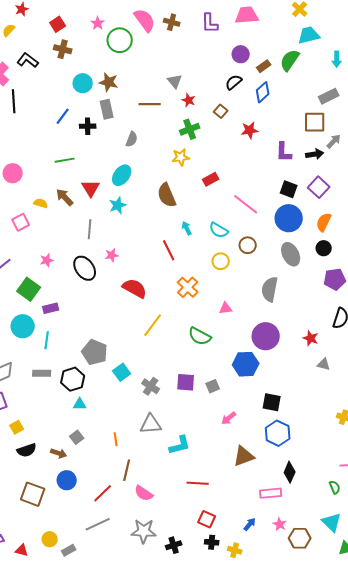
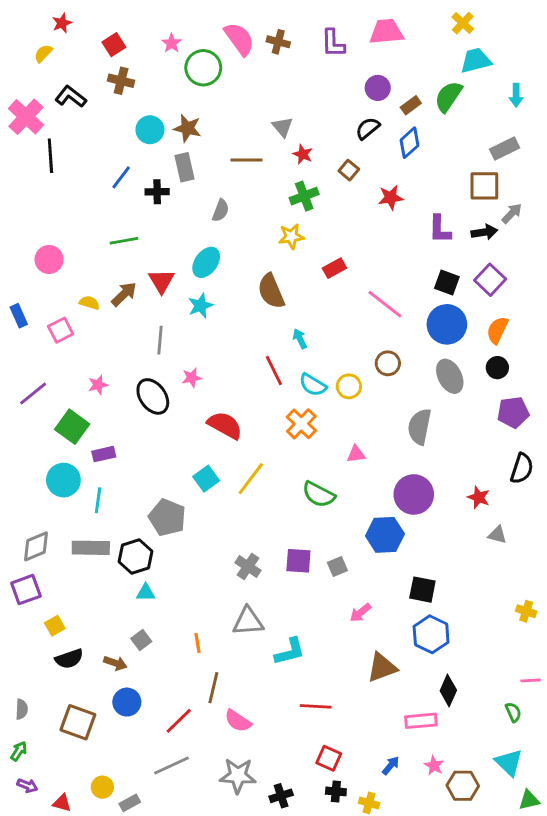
brown arrow: (65, 197) -> (124, 294), turned 90
cyan semicircle: (219, 230) -> (313, 385), moved
cyan square: (122, 372) -> (206, 479), moved
gray rectangle: (42, 373) -> (91, 548), size x1.4

